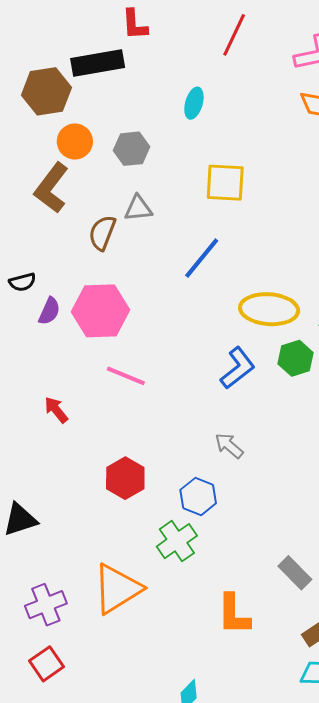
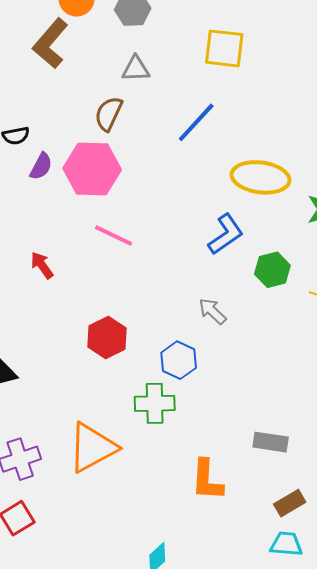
brown semicircle: (102, 233) -> (109, 114), moved
green hexagon: (296, 358) -> (272, 270), moved
green cross: (177, 541) -> (155, 403), turned 30
gray rectangle: (295, 573) -> (271, 442), turned -40

